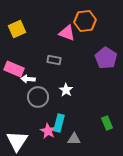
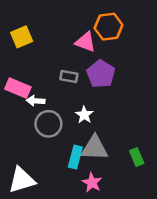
purple pentagon: (106, 58) -> (101, 74), moved
pink star: (48, 131) -> (92, 183), moved
gray triangle: (74, 139) -> (94, 148), moved, size x1.6
white triangle: (17, 141) -> (22, 180), turned 40

